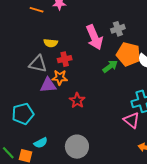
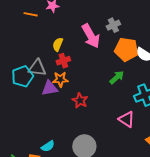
yellow semicircle: (51, 43) -> (58, 44), moved, turned 112
green arrow: (110, 66) -> (117, 77), moved
cyan pentagon: (23, 114) -> (22, 76), moved
pink triangle: (131, 120) -> (127, 119), moved

